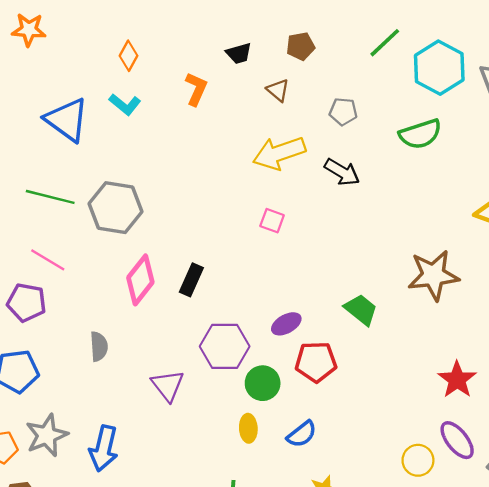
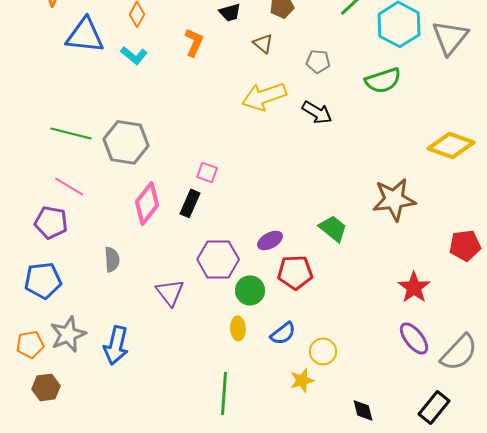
blue triangle: (67, 120) -> (85, 35), moved, turned -30
pink square: (272, 221) -> (207, 172), moved
yellow circle: (418, 460) -> (323, 351), moved

